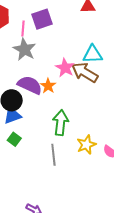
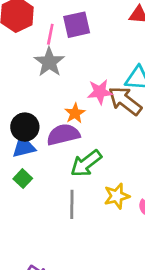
pink star: (65, 68) -> (100, 92), turned 30
purple semicircle: (30, 85) -> (63, 135), moved, turned -45
green arrow: (61, 123) -> (86, 163), turned -140

